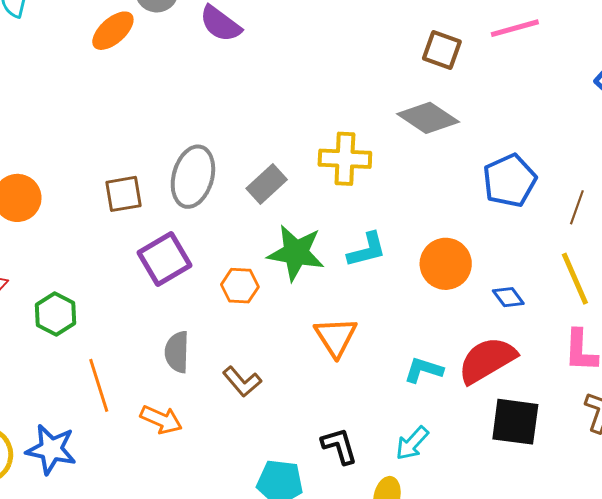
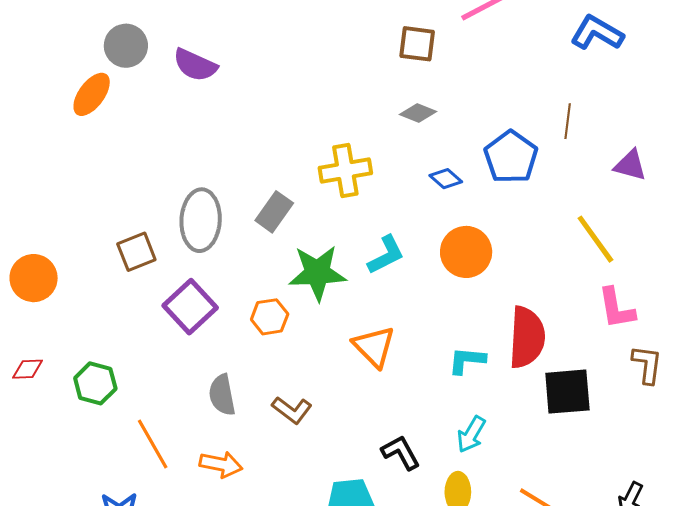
gray diamond: (428, 118) -> (418, 113), size x0.6
brown line: (577, 207) -> (568, 121), moved
blue diamond: (508, 297) -> (446, 179), moved
red semicircle: (487, 360) -> (527, 337), turned 136

